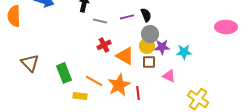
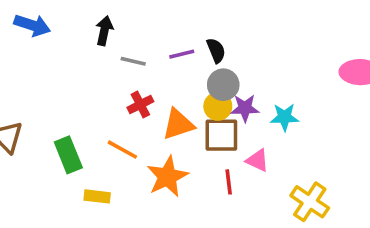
orange triangle: (125, 56) -> (178, 124), turned -48
brown square: (149, 62) -> (221, 135), size x1.5
orange line: (94, 81) -> (122, 150), moved
red line: (138, 93) -> (229, 182), moved

